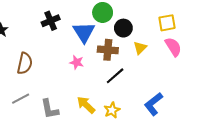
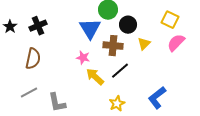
black cross: (51, 21) -> (38, 26), moved
yellow square: (167, 23) -> (170, 20), turned 36
pink semicircle: (173, 47) -> (176, 43), turned -102
yellow arrow: (86, 105) -> (95, 77), moved

